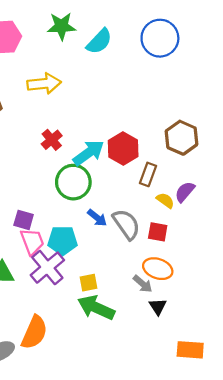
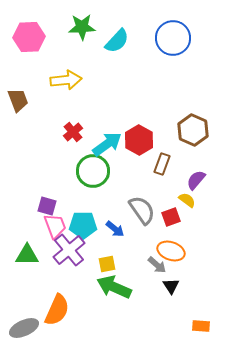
yellow semicircle: (165, 200) -> (187, 200), moved
blue arrow: (97, 218) -> (115, 229), moved
red square: (158, 232) -> (171, 217), turned -30
orange rectangle: (190, 350) -> (201, 326), size x0.7

